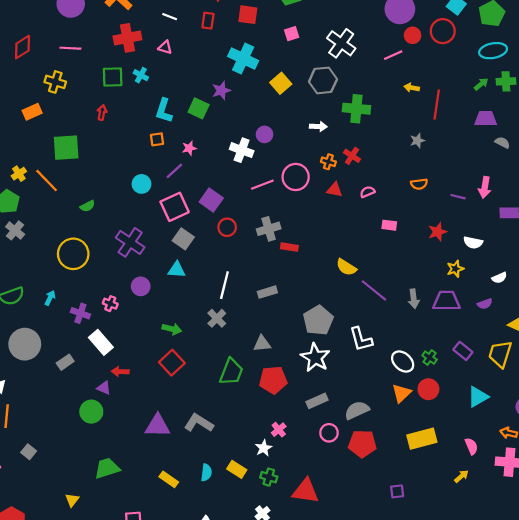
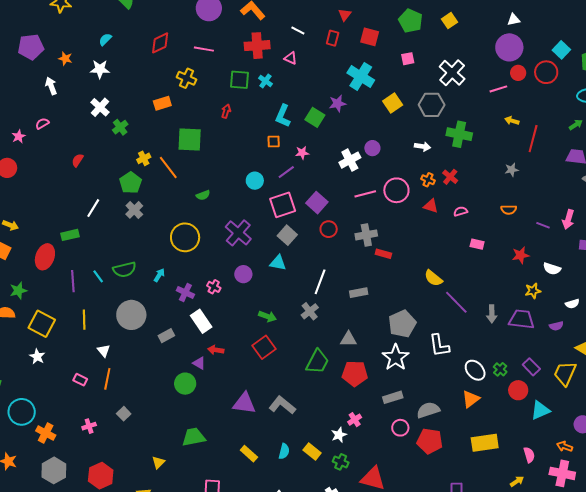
white cross: (242, 150) -> (350, 160), turned 35
red circle: (428, 389) -> (518, 390), moved

